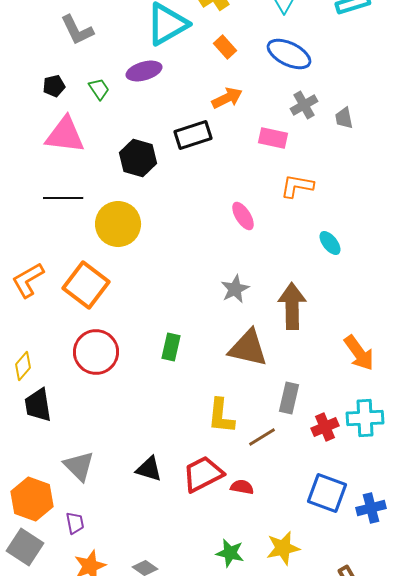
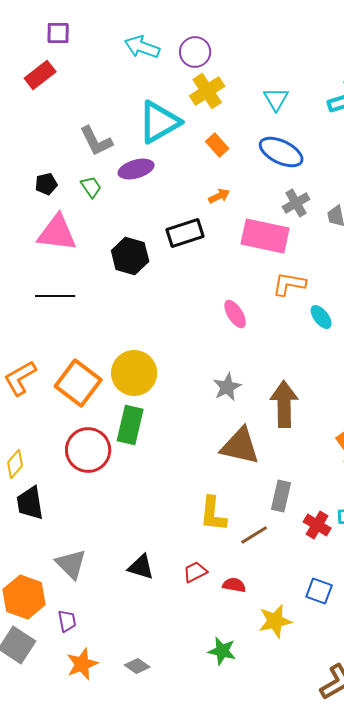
gray L-shape: (77, 30) -> (96, 141), moved
orange arrow: (227, 98) -> (219, 196), size x0.7
pink rectangle: (273, 138) -> (265, 236), size x1.6
yellow circle: (118, 224) -> (134, 373), moved
cyan ellipse: (330, 243) -> (321, 317), moved
green rectangle: (171, 347) -> (130, 425), moved, size x1.4
red cross: (325, 427) -> (317, 525), turned -36
red trapezoid: (203, 474) -> (195, 572), size x0.6
blue square: (327, 493) -> (319, 591), size x0.7
yellow star: (283, 548) -> (275, 621), moved

